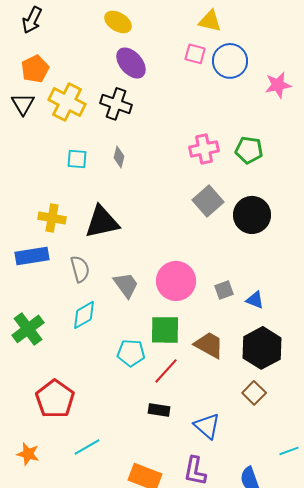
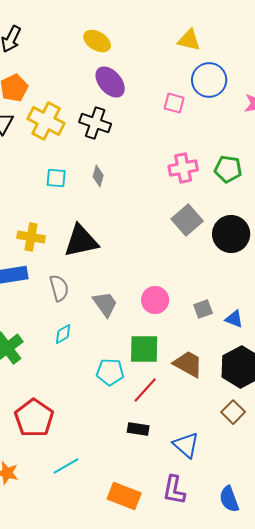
pink square: (195, 54) -> (174, 103), moved
pink circle: (176, 281) -> (155, 300), size x0.7
cyan diamond: (84, 315) -> (63, 334), size x0.7

